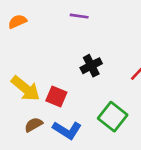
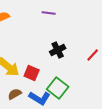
green square: (113, 117) -> (58, 88), moved

